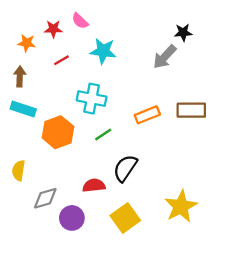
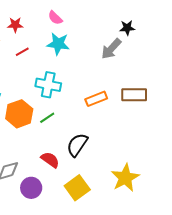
pink semicircle: (80, 21) -> (55, 18), moved
green line: (103, 135) -> (47, 118), moved
red semicircle: (94, 186) -> (50, 160), turned 42

